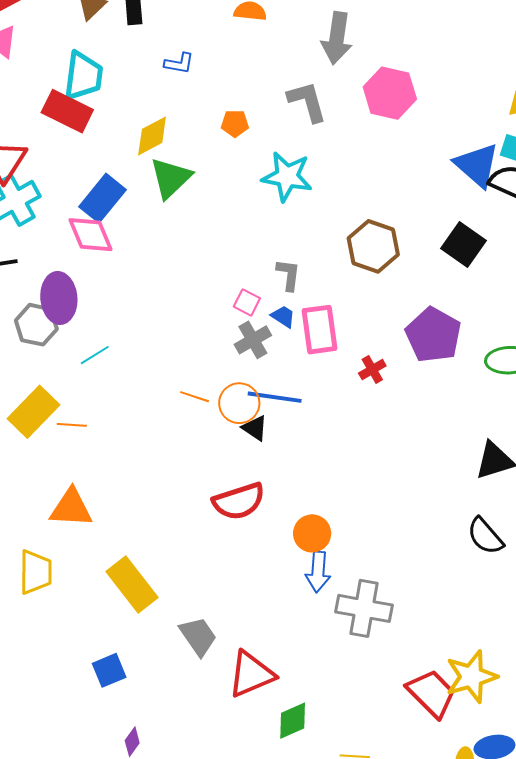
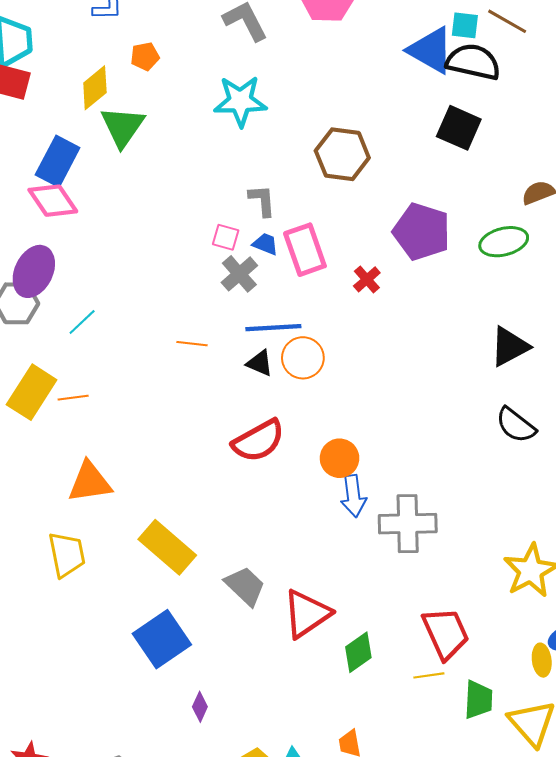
orange pentagon: (235, 123) -> (145, 56), moved
black square: (463, 244) -> (459, 128), moved
purple ellipse: (59, 298) -> (34, 271), turned 42
orange circle: (239, 403) -> (303, 358), moved
blue square: (109, 670) -> (162, 639), size x1.6
red trapezoid: (431, 693) -> (446, 633), moved, turned 32

